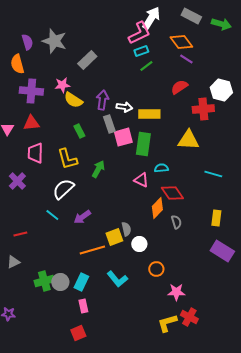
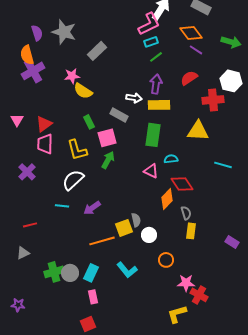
green arrow: (221, 24) -> (231, 42), moved
purple cross: (31, 91) -> (33, 71), moved, turned -35
purple arrow: (102, 100) -> (156, 84), moved
red triangle: (31, 123) -> (44, 124), moved, turned -30
gray rectangle: (109, 124) -> (119, 115), turned -42
pink square: (123, 137) -> (107, 138), moved
cyan line: (52, 215) -> (62, 206), turned -32
yellow rectangle: (216, 218) -> (191, 231), moved
purple rectangle: (222, 251) -> (232, 242), size x0.6
red cross: (189, 317) -> (199, 295), moved

